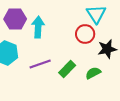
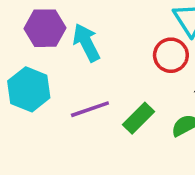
cyan arrow: (38, 27) -> (86, 43), turned -30

